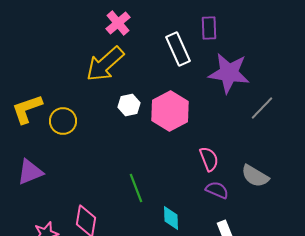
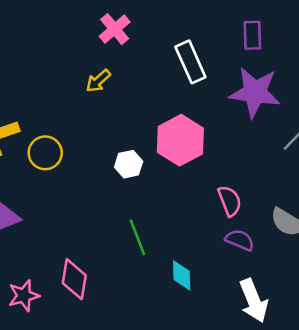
purple rectangle: (209, 28) -> (252, 35), moved
yellow arrow: (105, 64) -> (98, 81), size x0.5
white hexagon: (129, 105) -> (129, 164), moved

